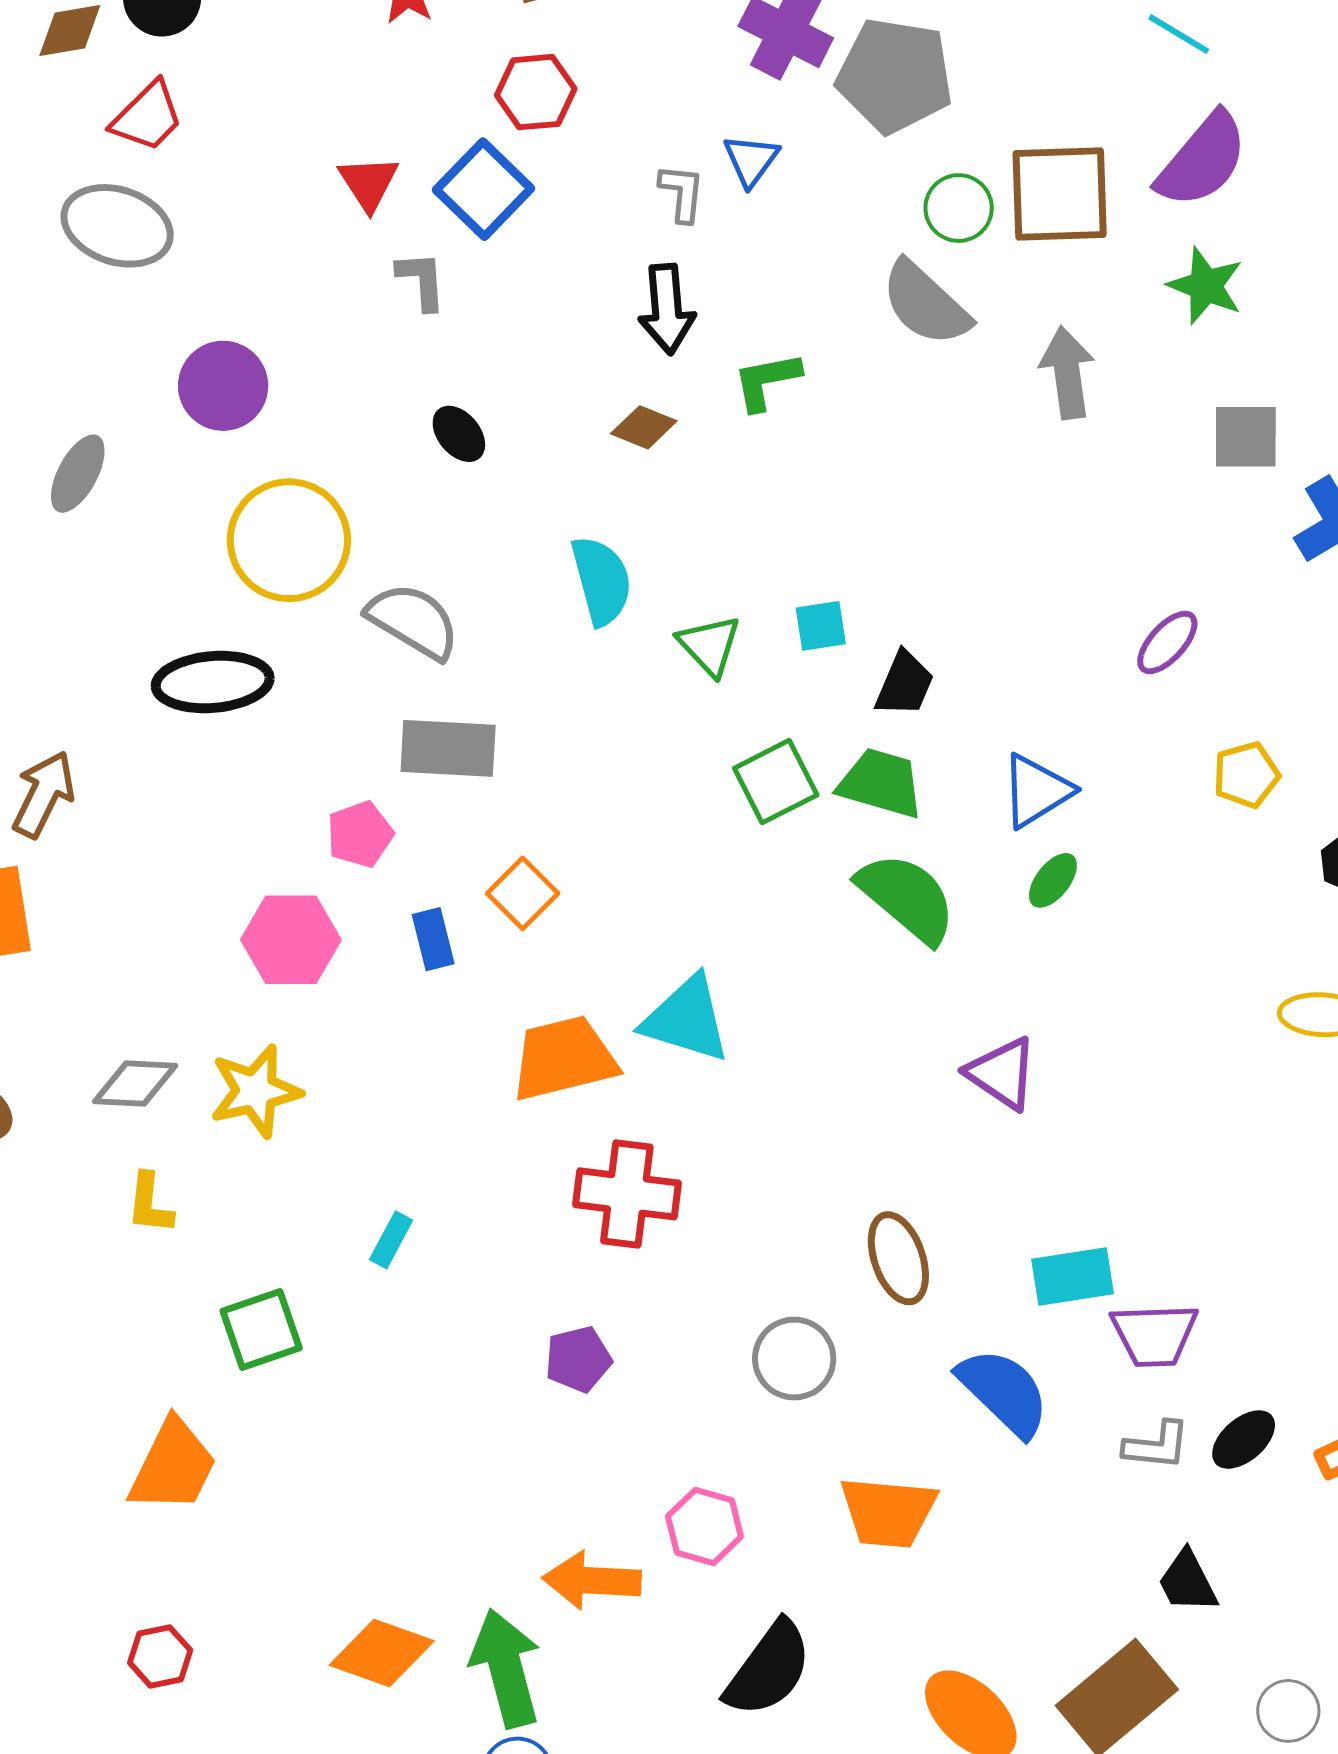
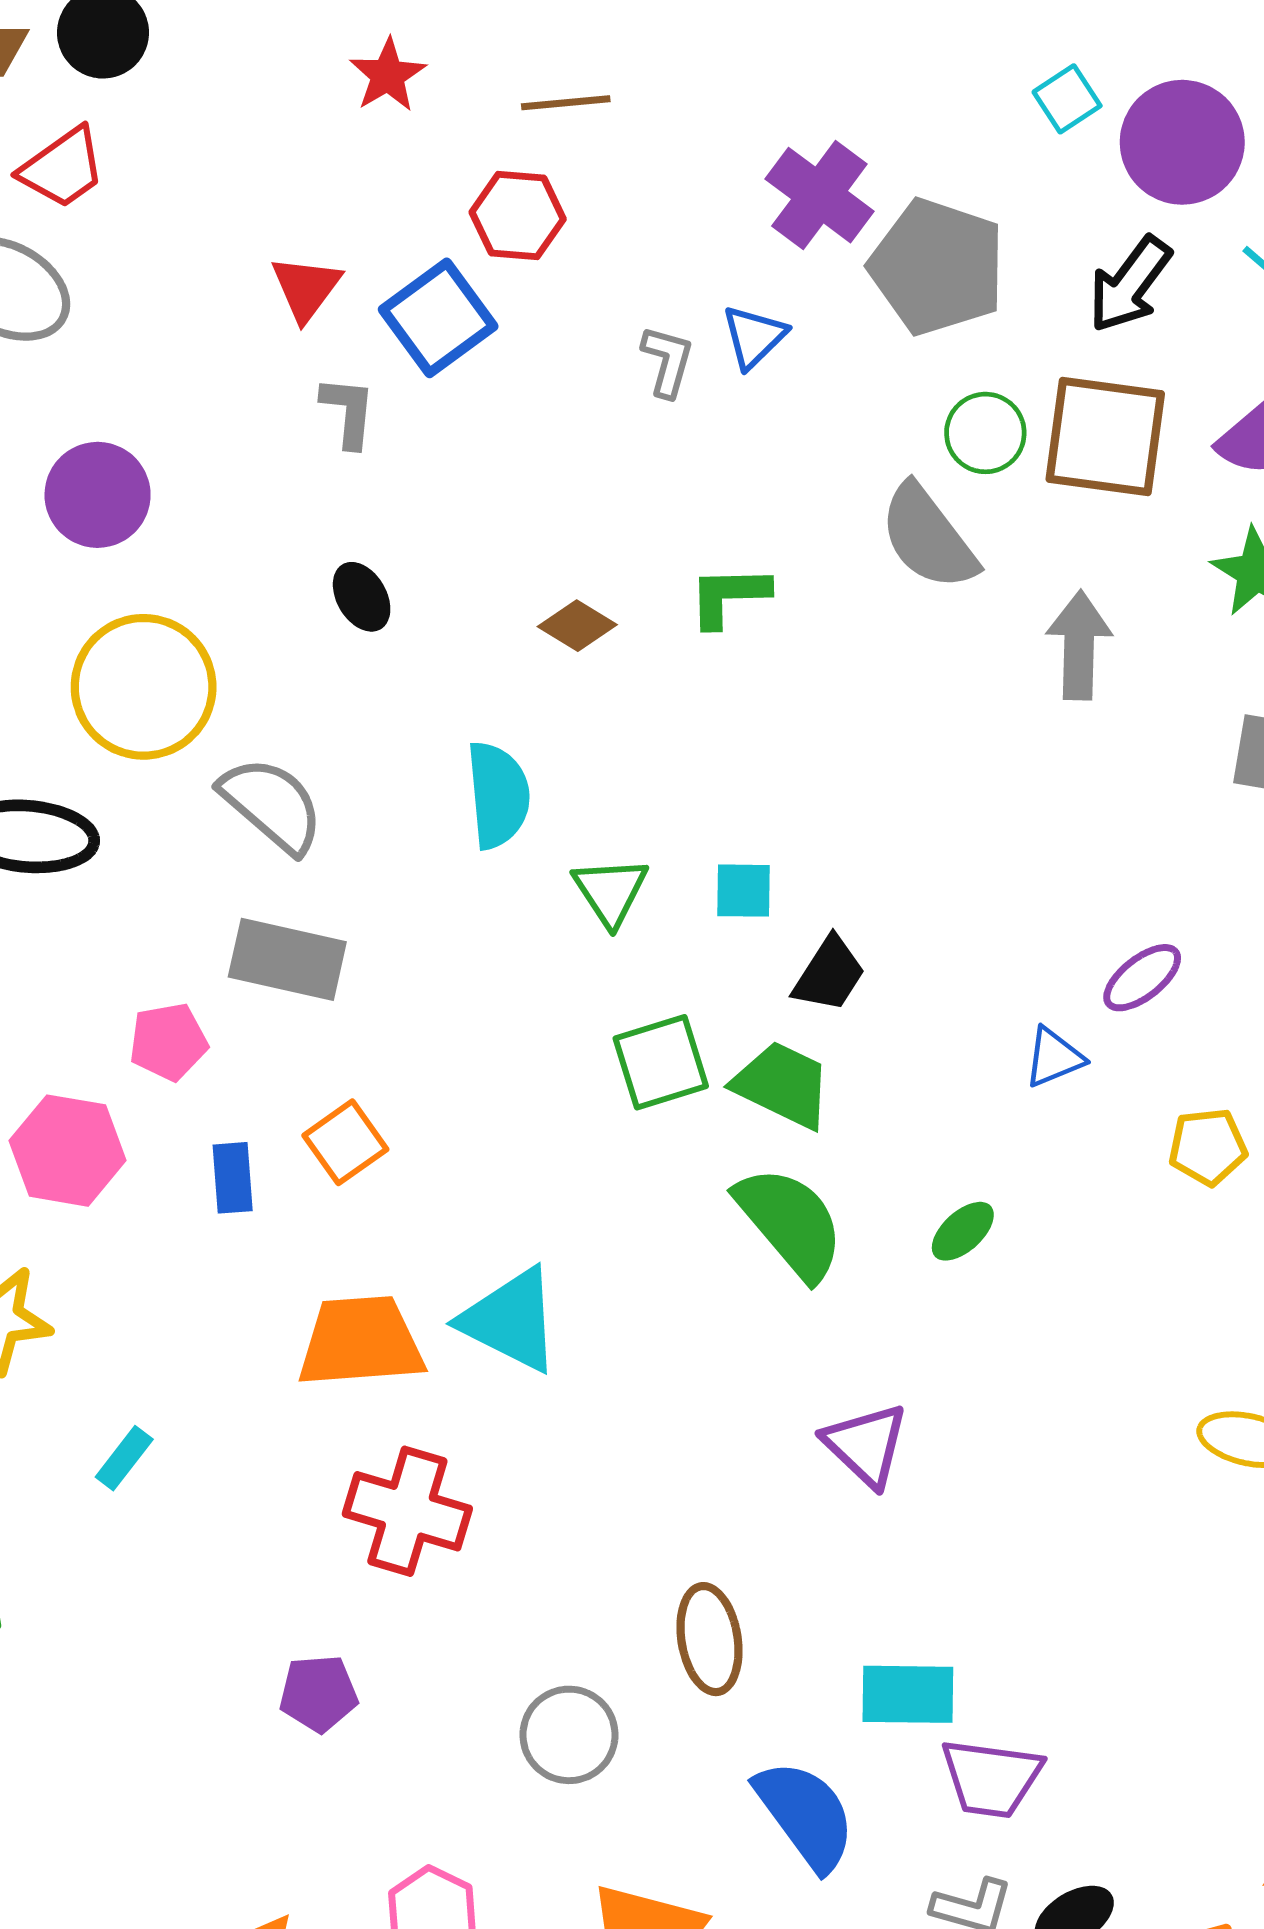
black arrow: (667, 309) -> (1130, 284), moved, turned 32
blue triangle: (1036, 791) -> (1054, 1057), moved, size x0.7
cyan rectangle: (391, 1240) -> (124, 1458), moved

